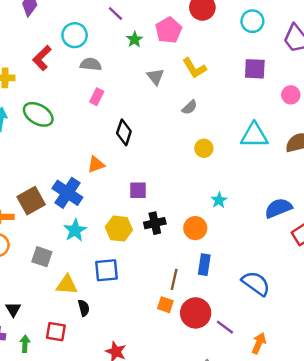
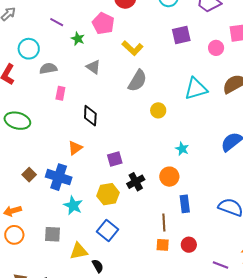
gray triangle: (155, 77) -> (93, 67), moved
gray semicircle: (190, 107) -> (137, 81), size x1.6
brown square: (31, 201) -> (29, 175), moved, size x0.6
blue square: (106, 270) -> (107, 230), turned -30
red circle: (196, 313) -> (189, 245), size x0.6
purple line: (225, 327) -> (221, 265), moved

